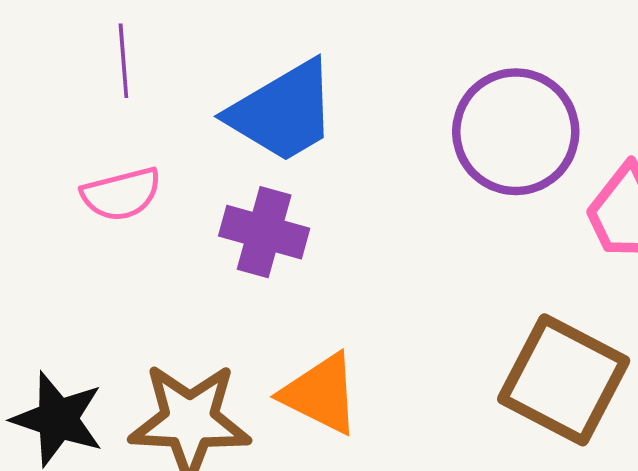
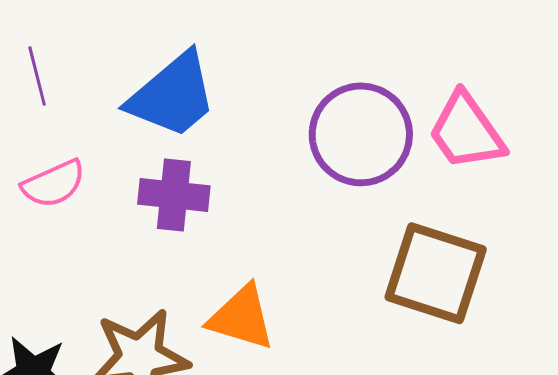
purple circle: (516, 132) -> (361, 134), moved

